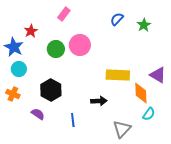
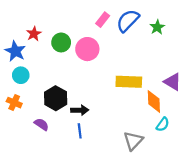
pink rectangle: (64, 14) -> (103, 20), moved
blue semicircle: (117, 19) -> (128, 21), size x1.6
green circle: (56, 49) -> (61, 42), moved
black arrow: (99, 101) -> (80, 110), moved

